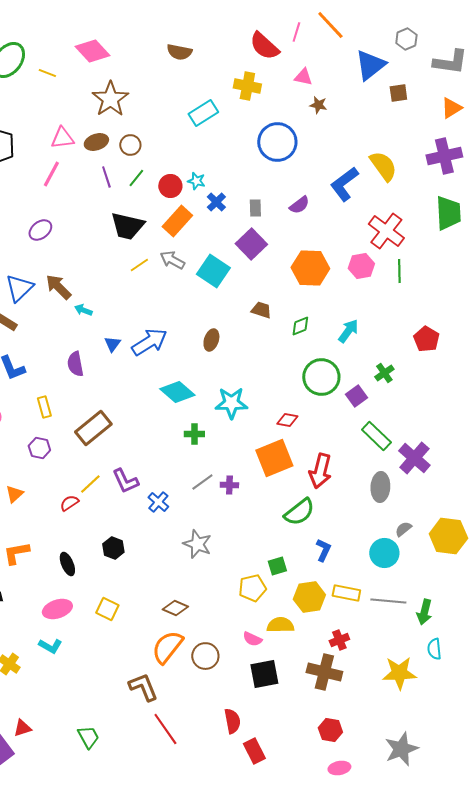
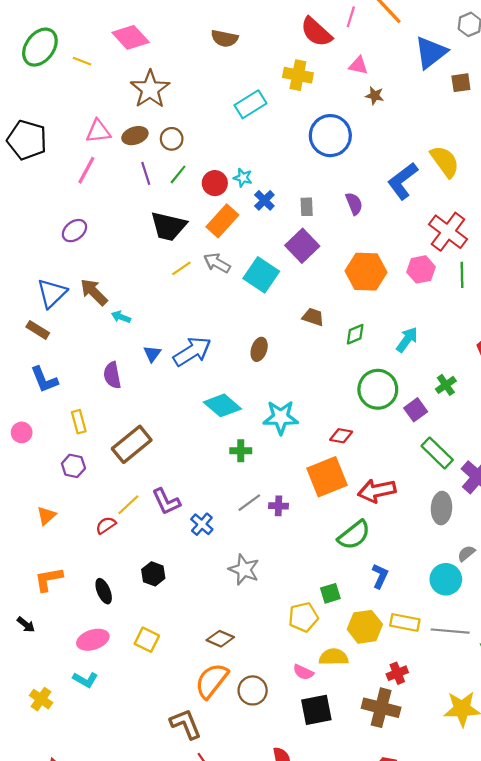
purple semicircle: (299, 205) -> (354, 204), turned -75
red arrow: (320, 471) -> (377, 491), turned 64

